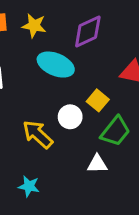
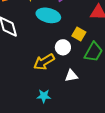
yellow arrow: (38, 134) -> (44, 62), turned -65
white triangle: (97, 164) -> (71, 76), moved

